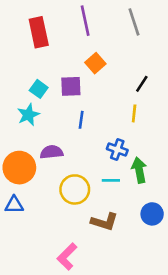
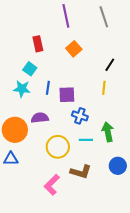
red rectangle: (39, 32) -> (38, 44), moved, size x0.7
purple square: (71, 86) -> (67, 95), moved
cyan star: (28, 115) -> (22, 89), turned 30
blue line: (81, 120) -> (48, 88), moved
blue cross: (117, 149) -> (80, 116), moved
pink L-shape: (67, 256) -> (52, 185), moved

